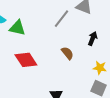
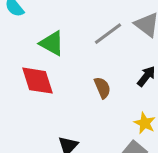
green triangle: (17, 28) -> (52, 43), moved

